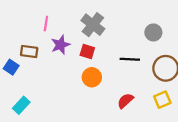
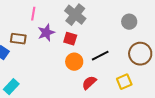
black line: (130, 59) -> (100, 56), moved, turned -30
yellow square: (162, 100) -> (124, 82), moved
red semicircle: (125, 101) -> (89, 83), moved

